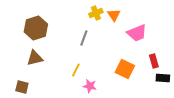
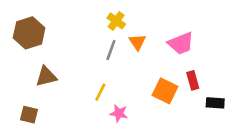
yellow cross: (96, 13) -> (116, 21), moved, turned -32
orange triangle: (114, 15) -> (137, 42), moved
brown hexagon: (36, 28) -> (29, 33), moved
red rectangle: (154, 61) -> (193, 80), moved

